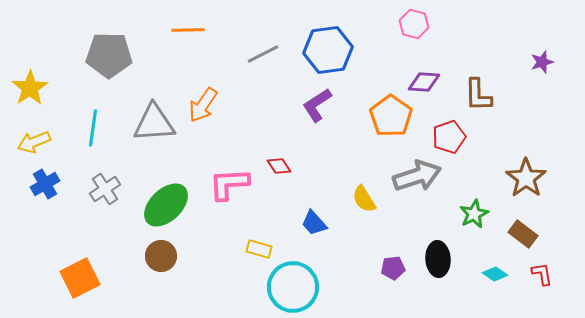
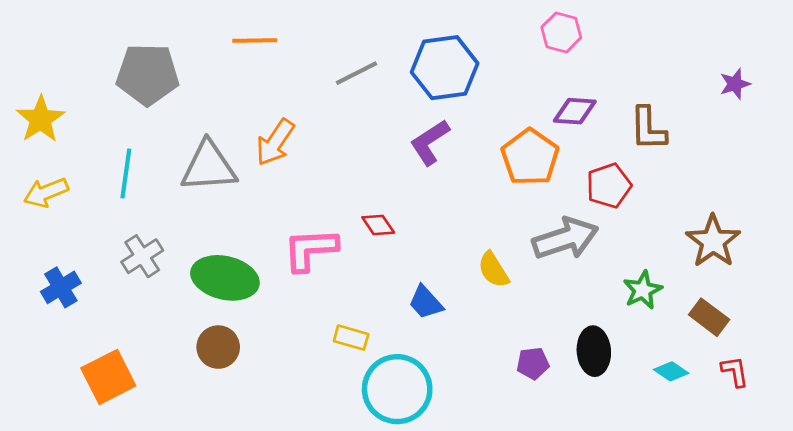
blue cross: (45, 184) -> (61, 287), moved
green ellipse: (166, 205) -> (225, 278), turned 57

